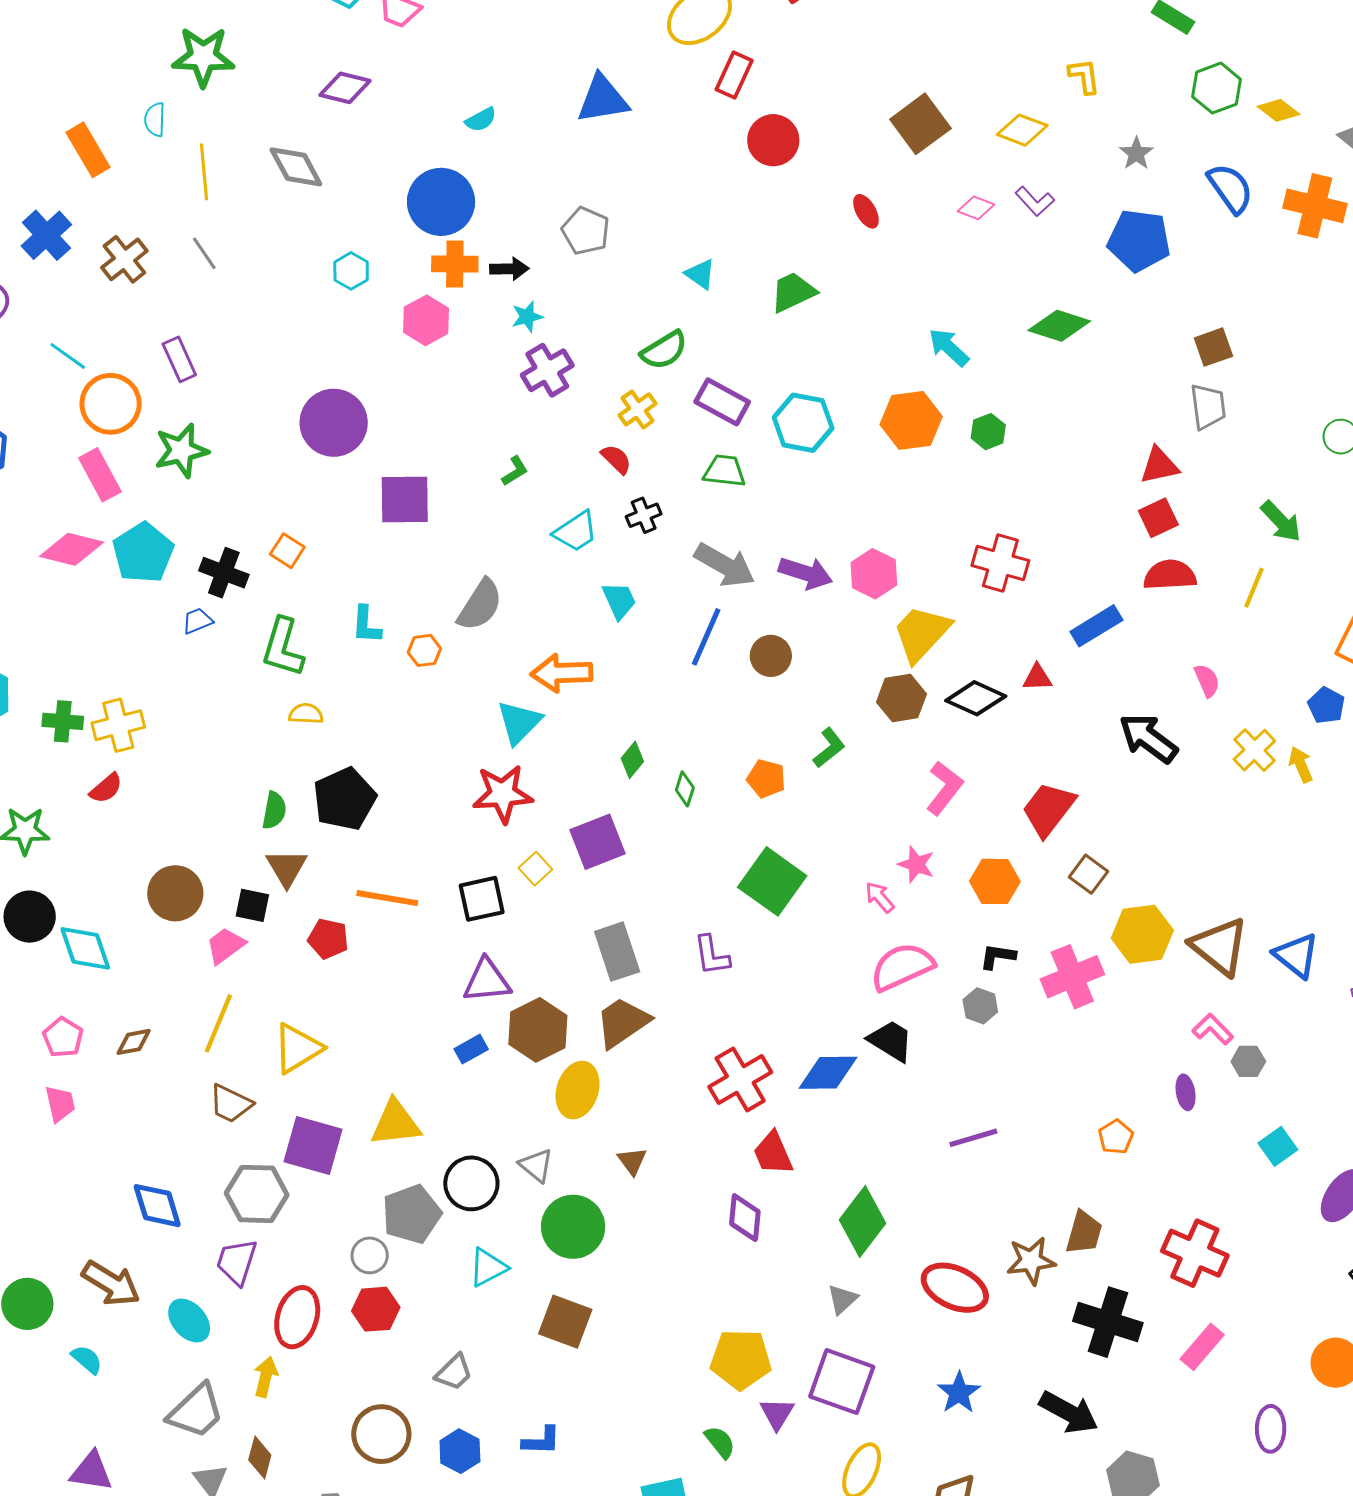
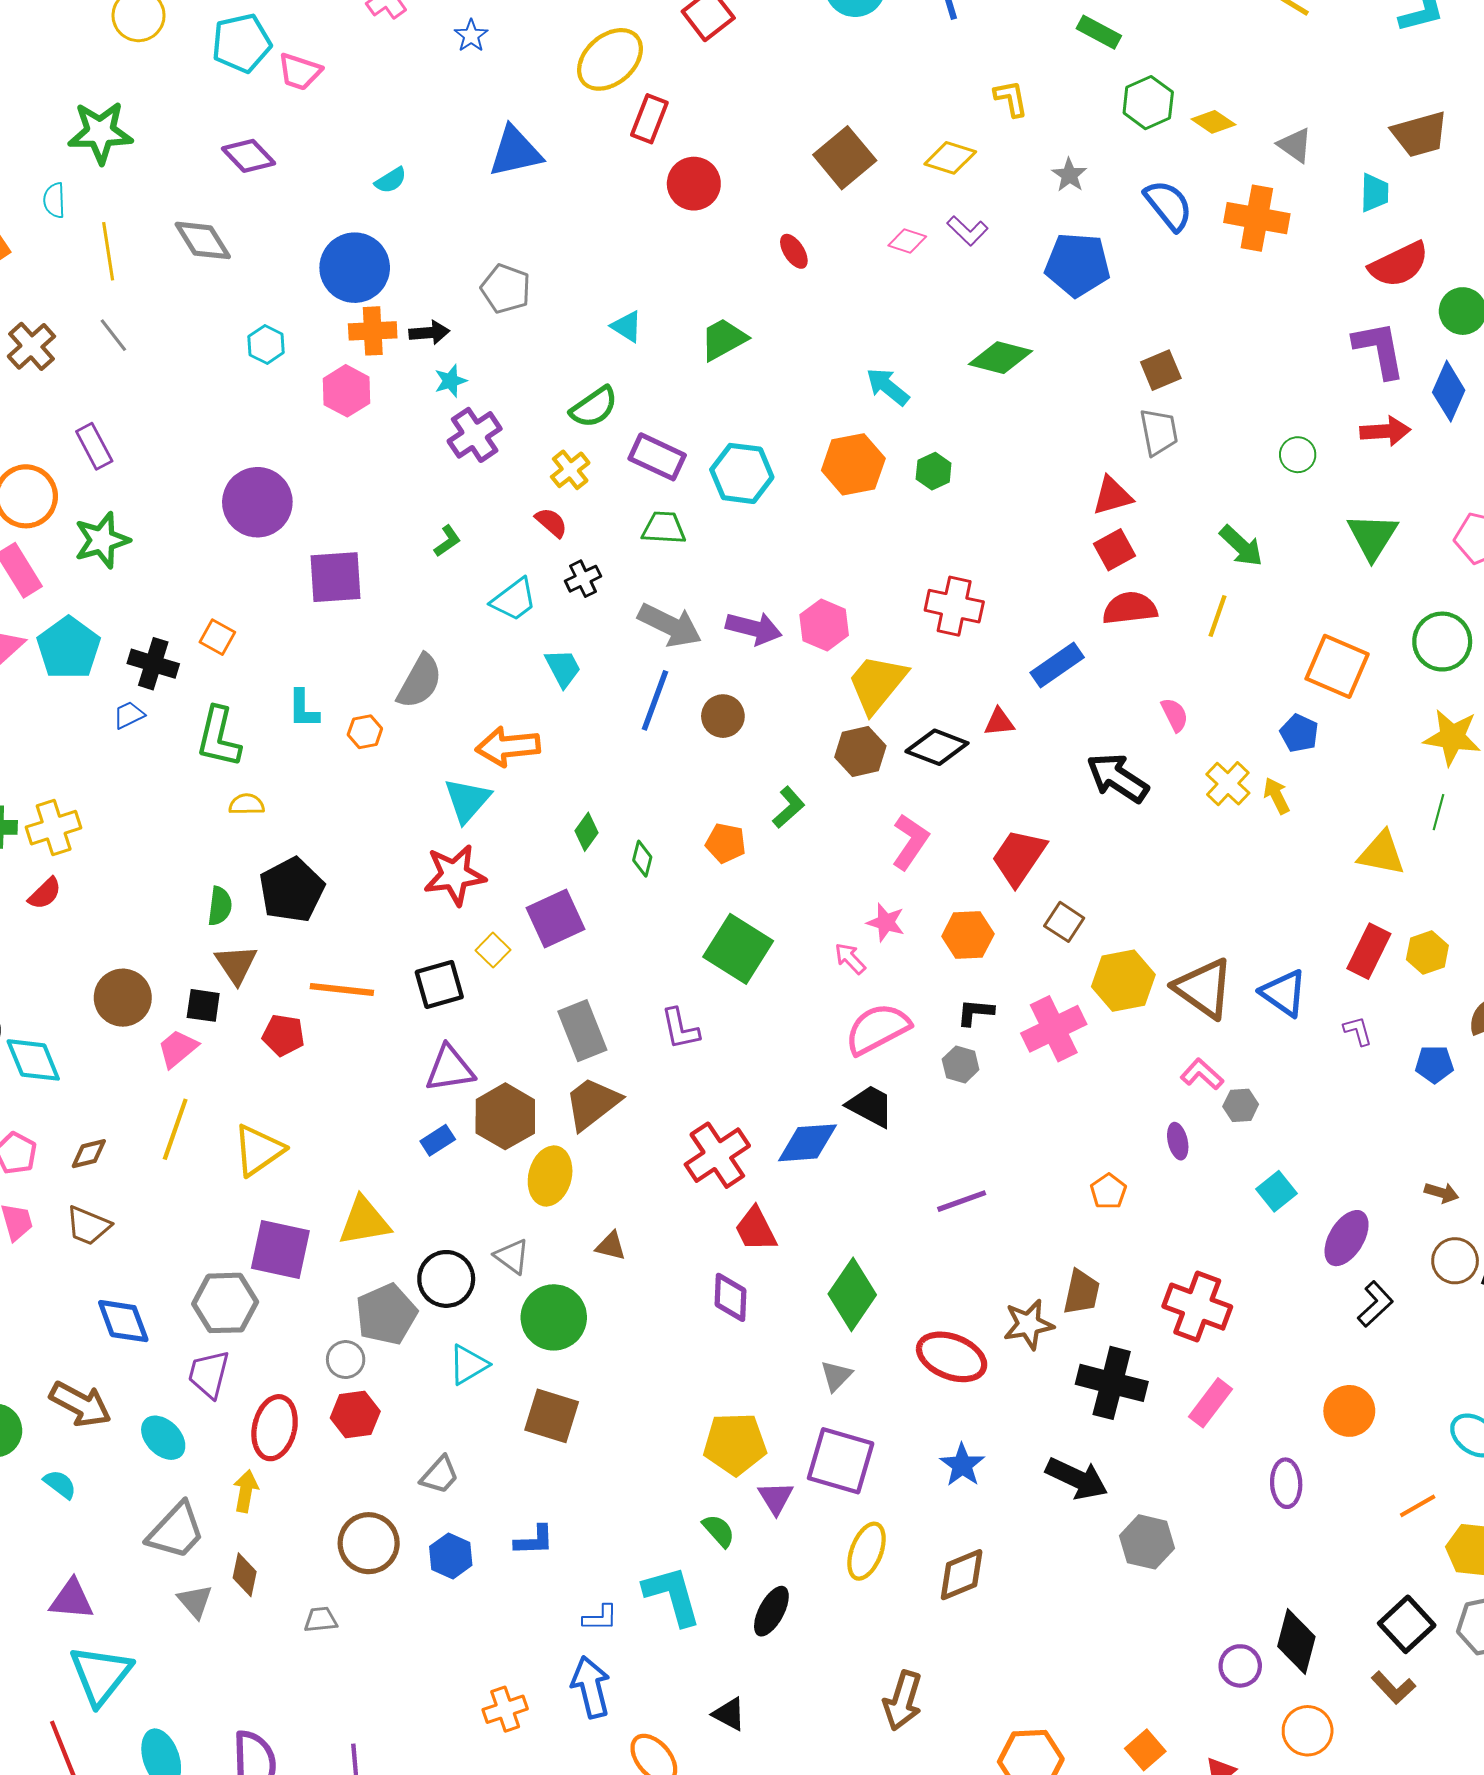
purple diamond: (345, 88) -> (249, 156), turned 36
brown trapezoid: (231, 1104) -> (88, 1226), moved
brown triangle: (632, 1161) -> (611, 1246), turned -36

